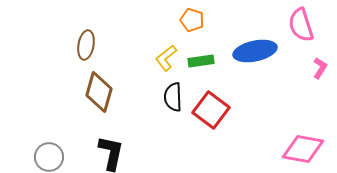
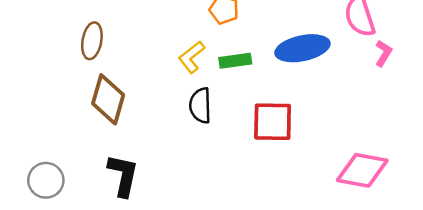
pink L-shape: (320, 68) -> (383, 53), moved
red square: (211, 110) -> (273, 122), moved, turned -36

